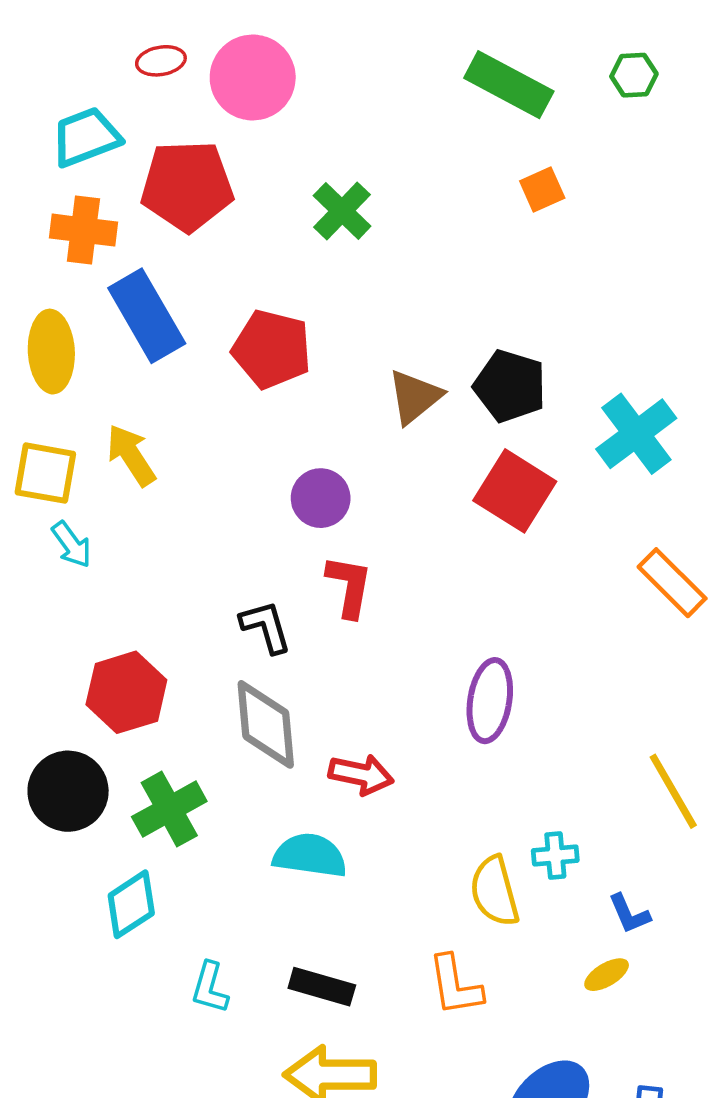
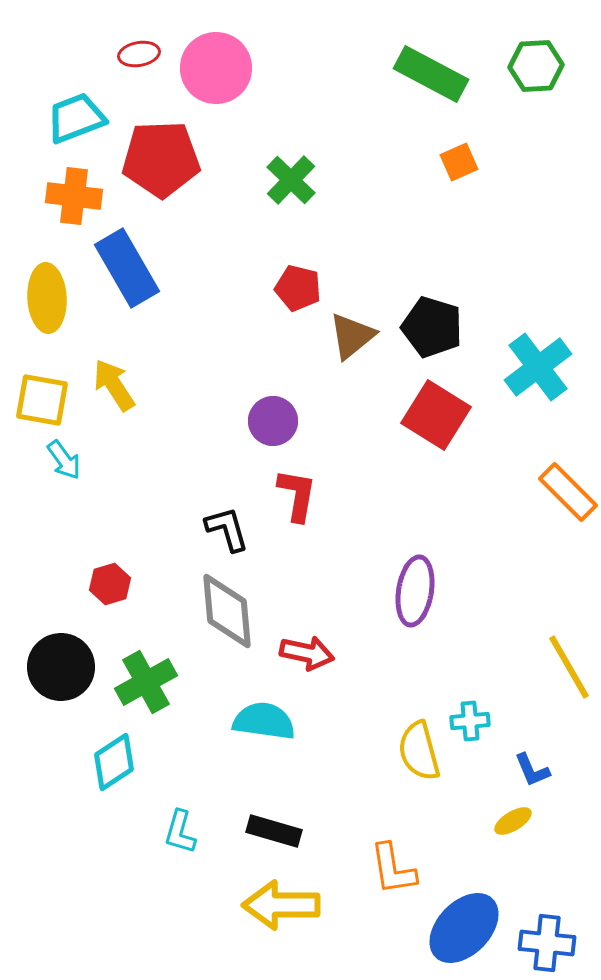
green hexagon: (634, 75) -> (536, 66), size x1.4
red pentagon: (272, 349) -> (298, 288), moved, size x0.7
red hexagon: (126, 692) -> (110, 584), size x0.6
orange L-shape: (455, 985) -> (393, 869), moved

